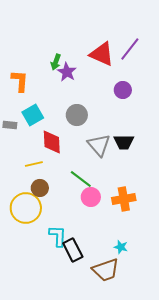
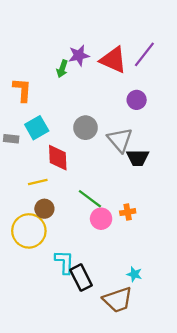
purple star: (67, 72) -> (79, 55), moved, turned 30
gray triangle: (99, 145) -> (120, 140), moved
orange cross: (124, 199) -> (128, 212), moved, size x0.6

